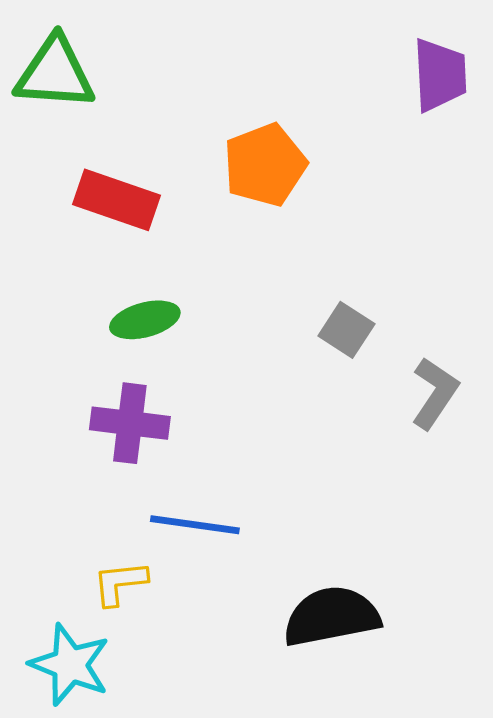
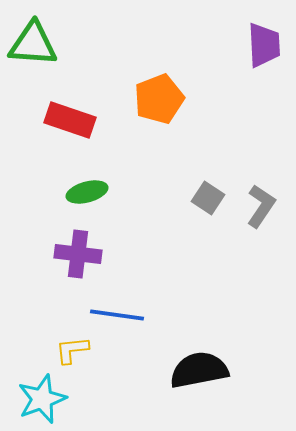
gray L-shape: (435, 393) -> (261, 206), moved
cyan star: (70, 665) -> (42, 399), turned 30

